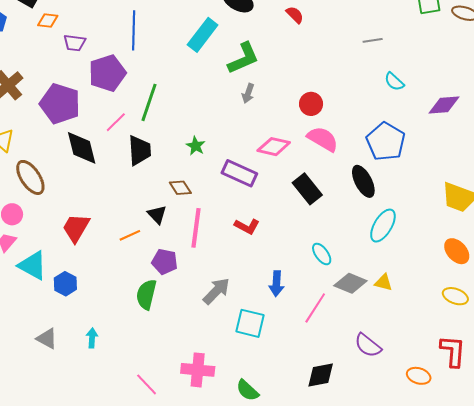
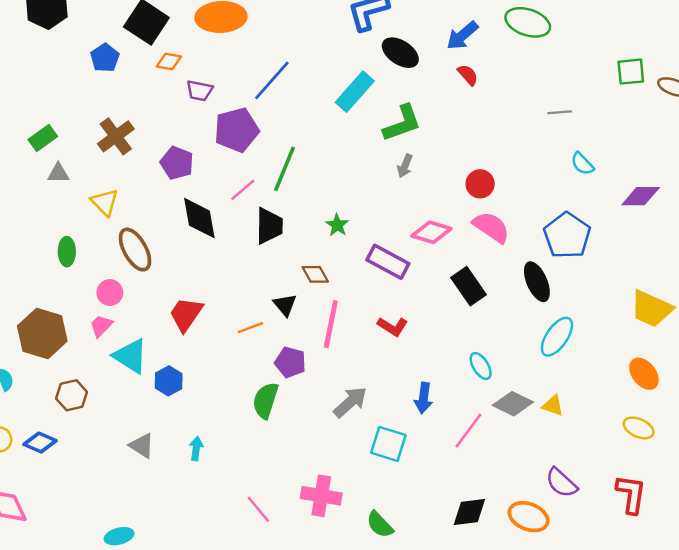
blue line: (134, 30) -> (272, 80), turned 36
purple pentagon: (60, 104) -> (177, 163), size x0.7
purple semicircle: (368, 345) -> (561, 483), moved
orange ellipse: (419, 376) -> (529, 517), moved, size x1.4

